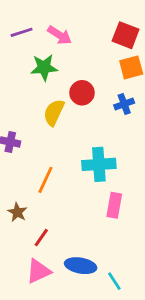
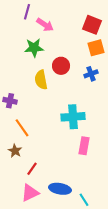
purple line: (22, 32) -> (27, 12), moved, turned -56
yellow semicircle: (54, 112) -> (41, 80), turned -36
orange line: (45, 180) -> (22, 128), moved, turned -60

